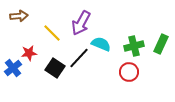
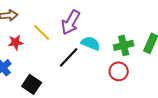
red star: (29, 53) -> (16, 42), moved
black square: (55, 68) -> (32, 84), moved

